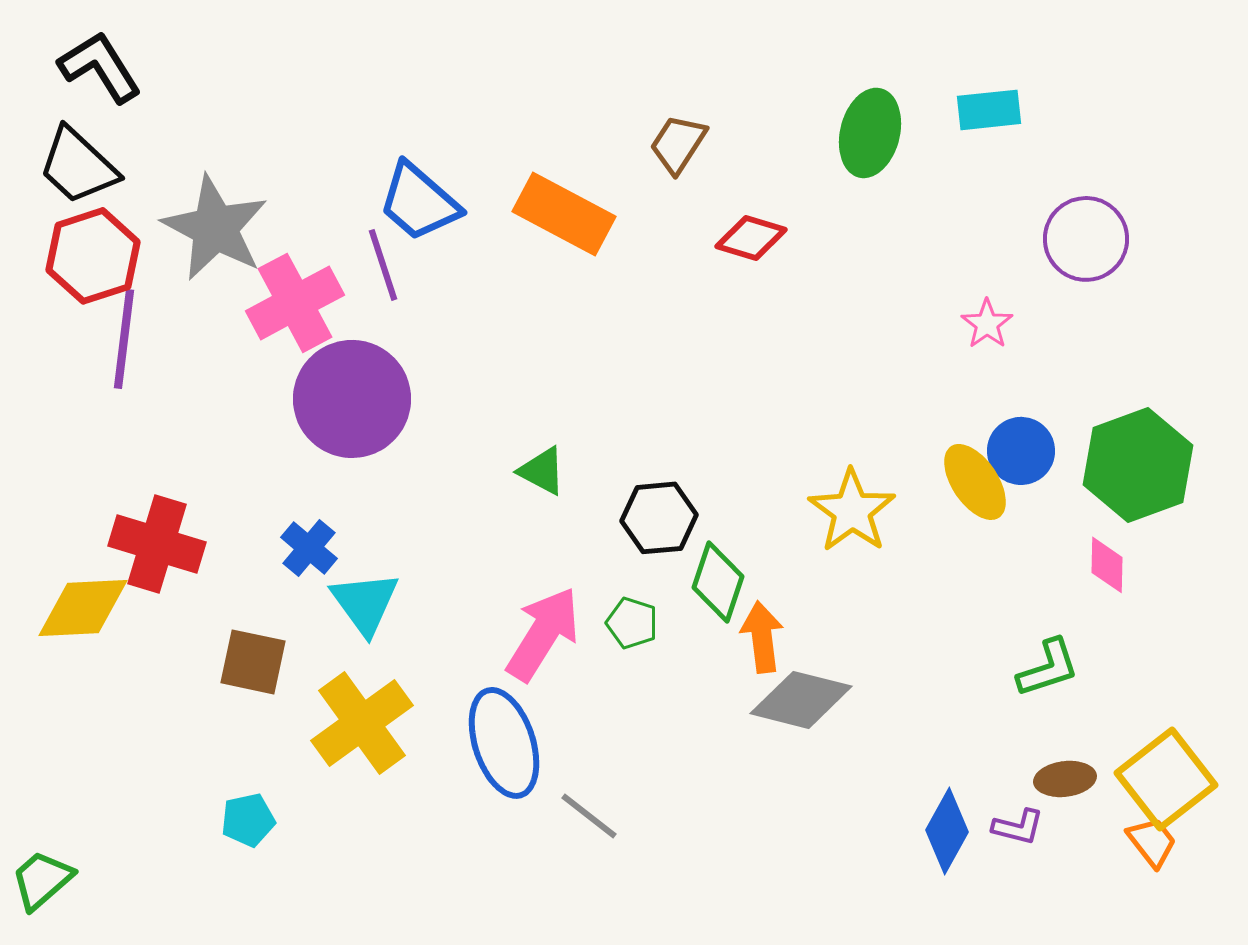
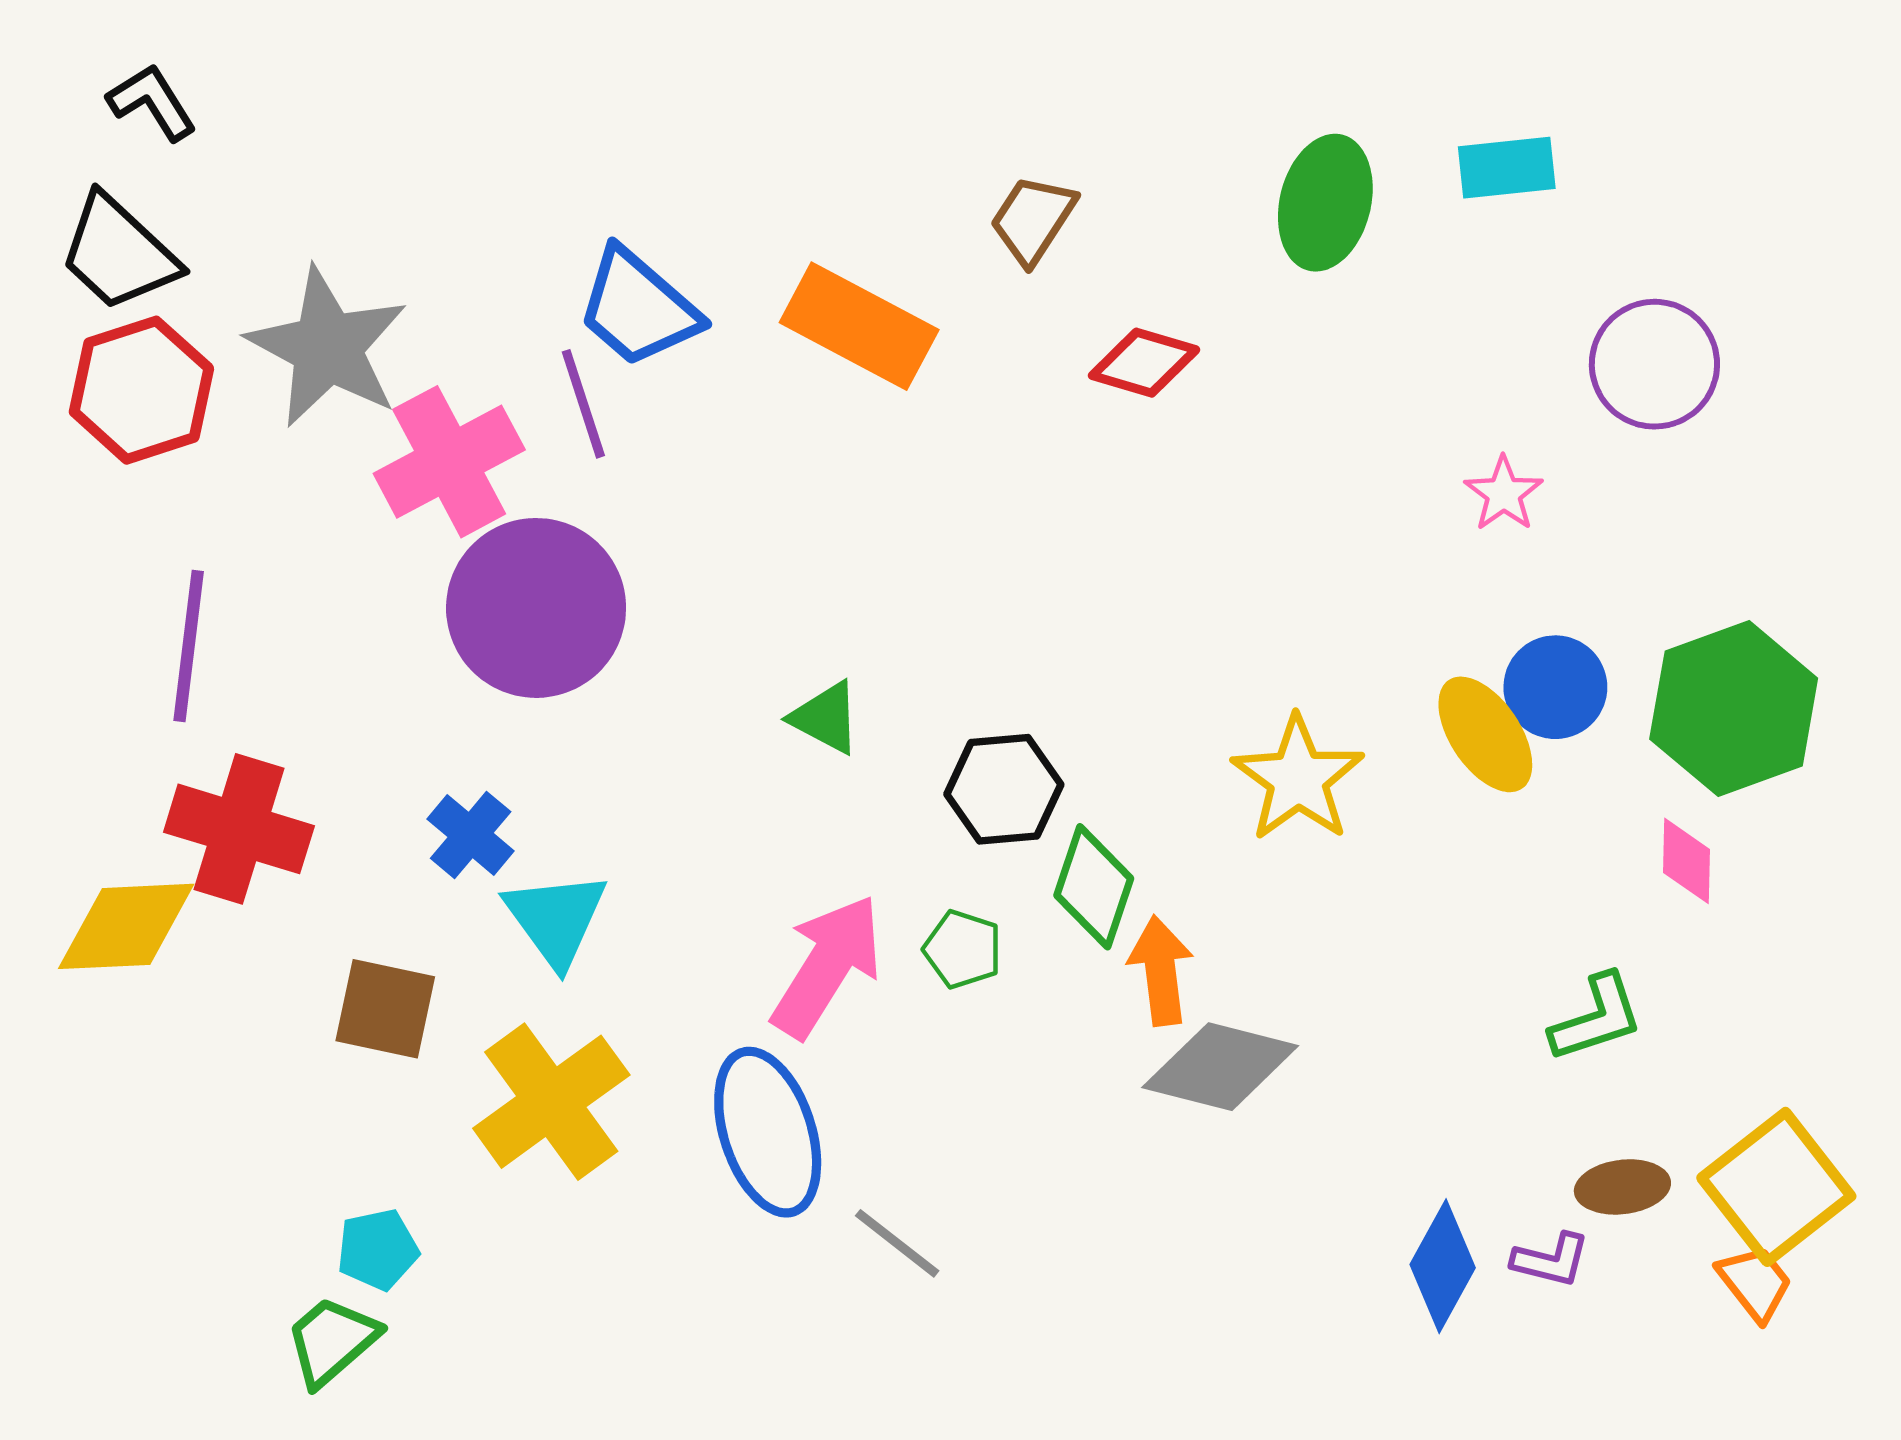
black L-shape: (100, 67) -> (152, 102), size x0.7
purple line: (124, 339) -> (189, 646), moved
green trapezoid: (42, 880) -> (332, 1341), moved

